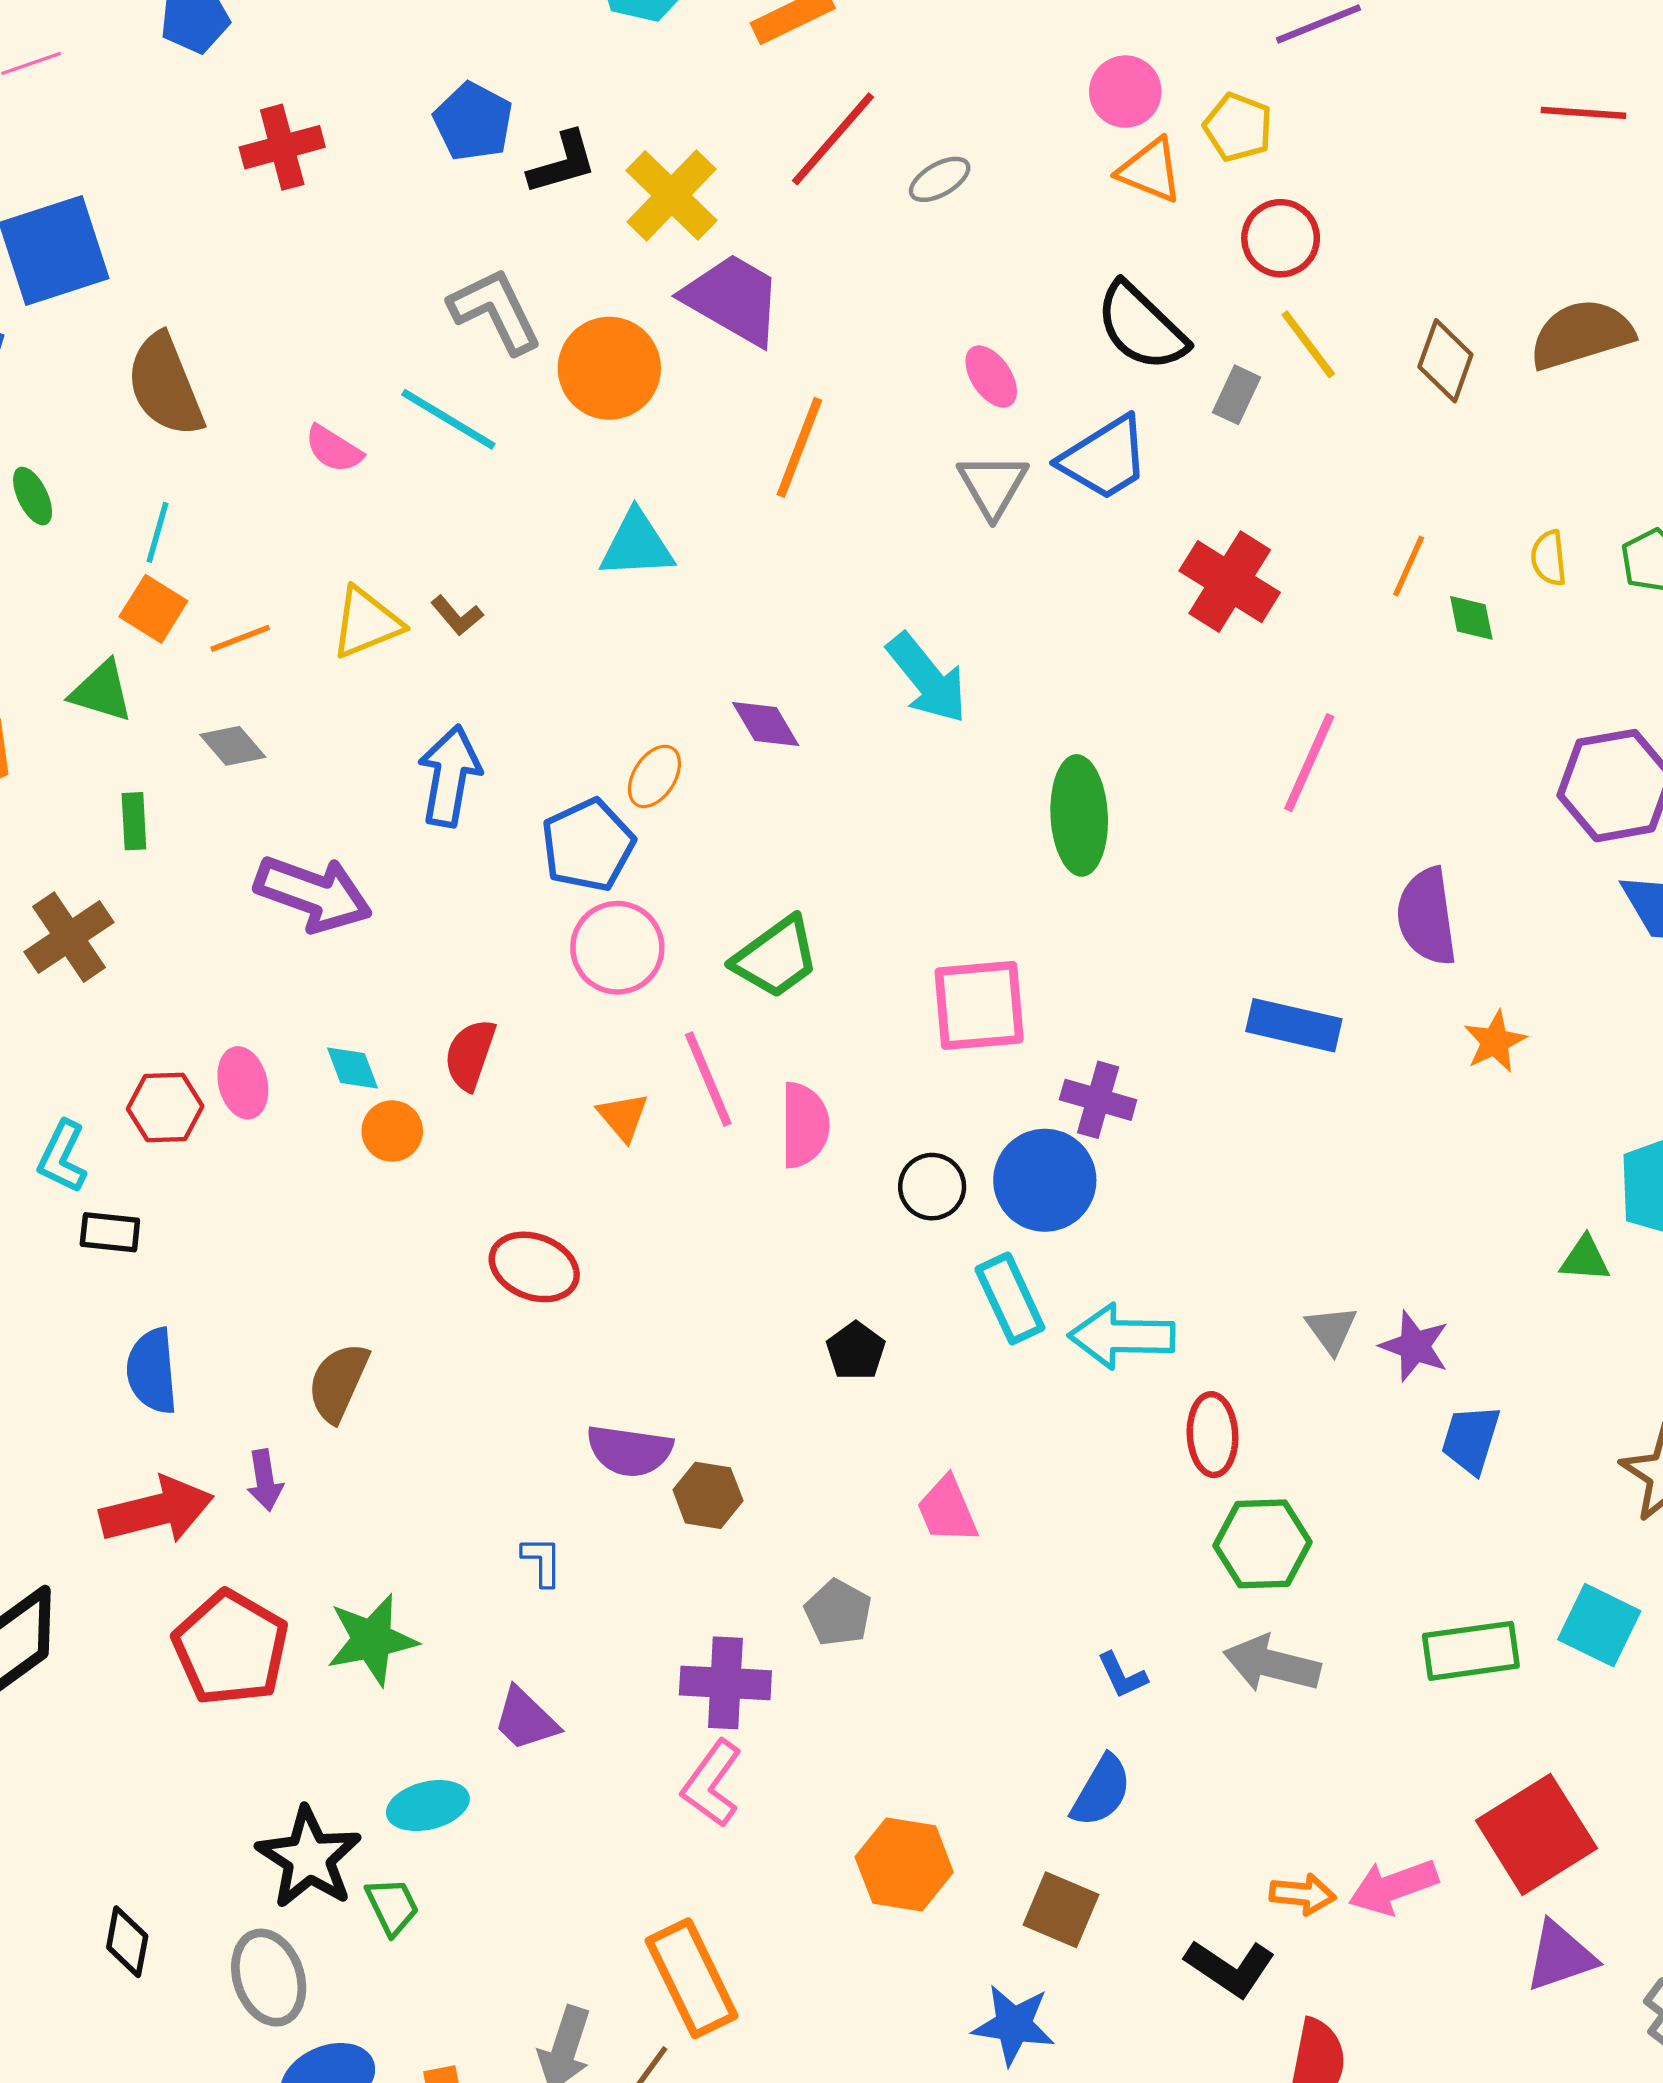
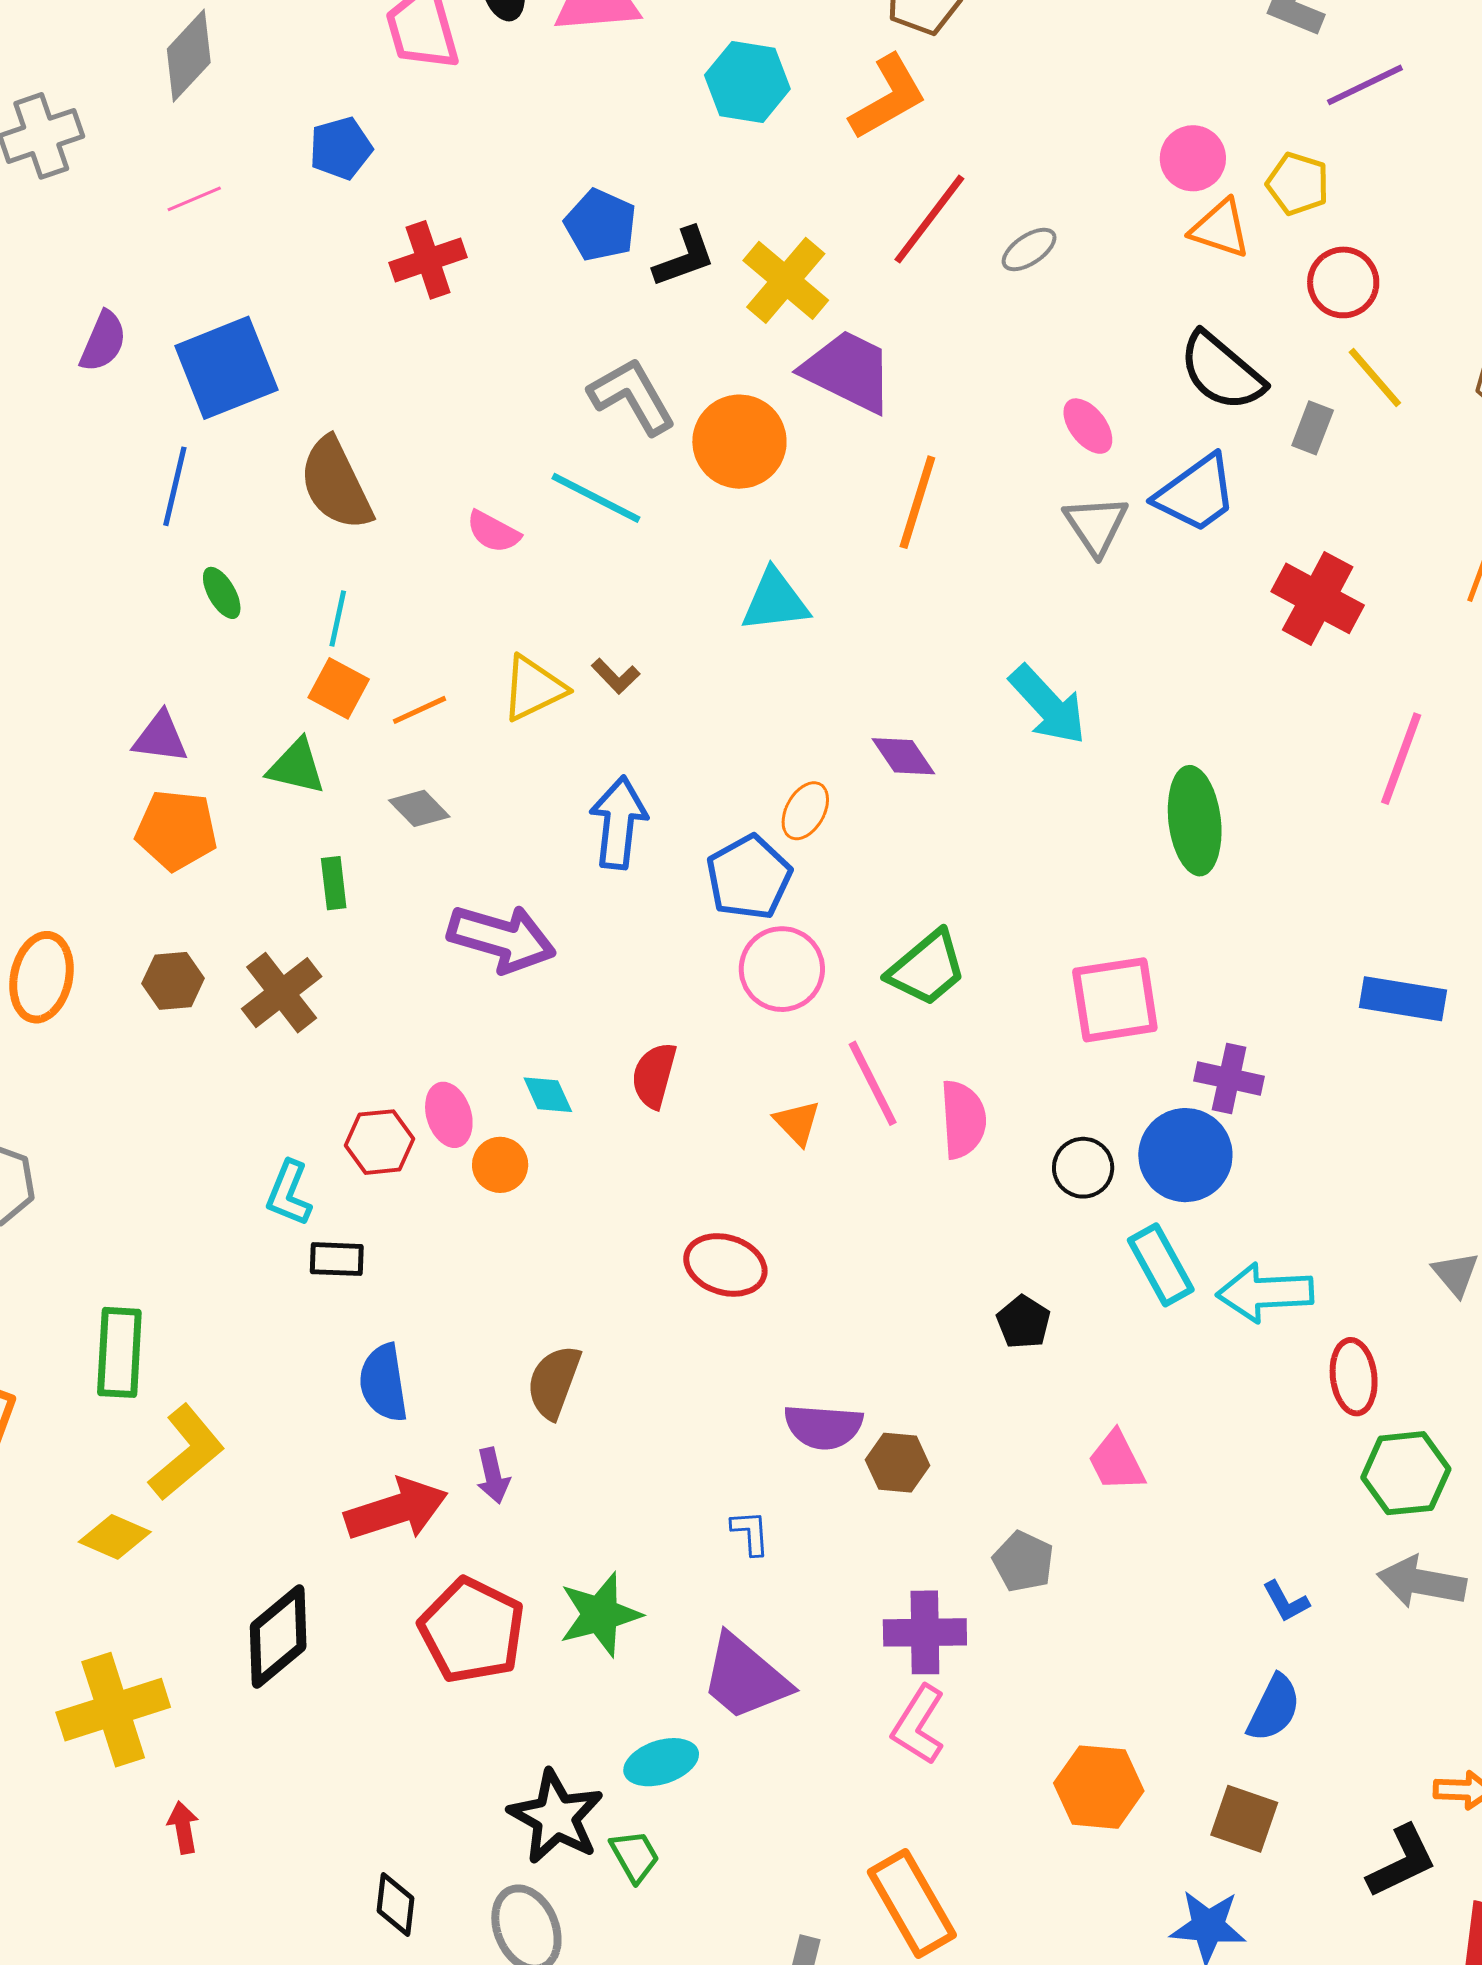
orange circle: (392, 1131) -> (500, 1165), moved
purple trapezoid: (526, 1719) -> (745, 1678), size x1.5
black L-shape: (1230, 1968) -> (1402, 1862), turned -56

